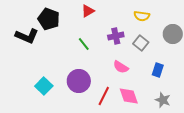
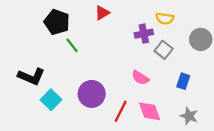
black L-shape: (27, 36) -> (31, 77), moved
purple cross: (116, 36) -> (144, 34), moved
green line: (84, 44) -> (72, 45), moved

